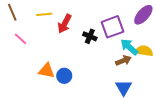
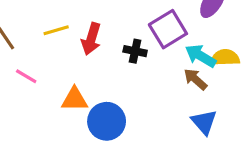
brown arrow: (123, 61) -> (195, 79), turned -105
orange triangle: (47, 71) -> (75, 99), moved
blue circle: (64, 76) -> (107, 121), size x1.5

